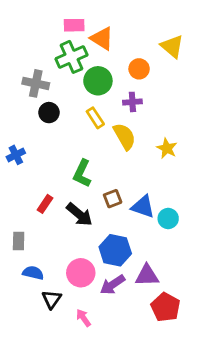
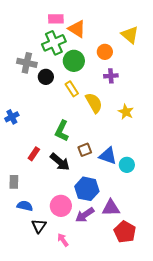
purple cross: (132, 102) -> (111, 76), moved
black circle: (49, 113) -> (46, 77), moved

